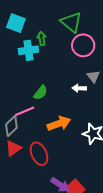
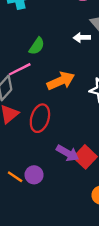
red ellipse: (39, 154) -> (40, 118), turned 45

